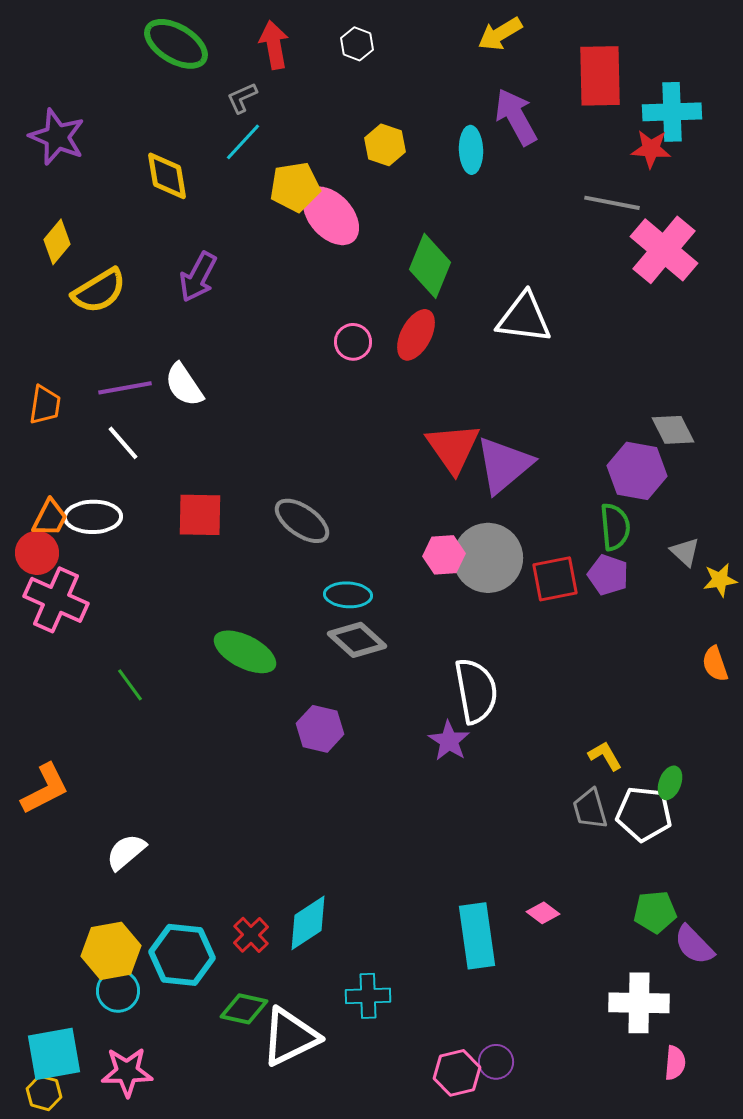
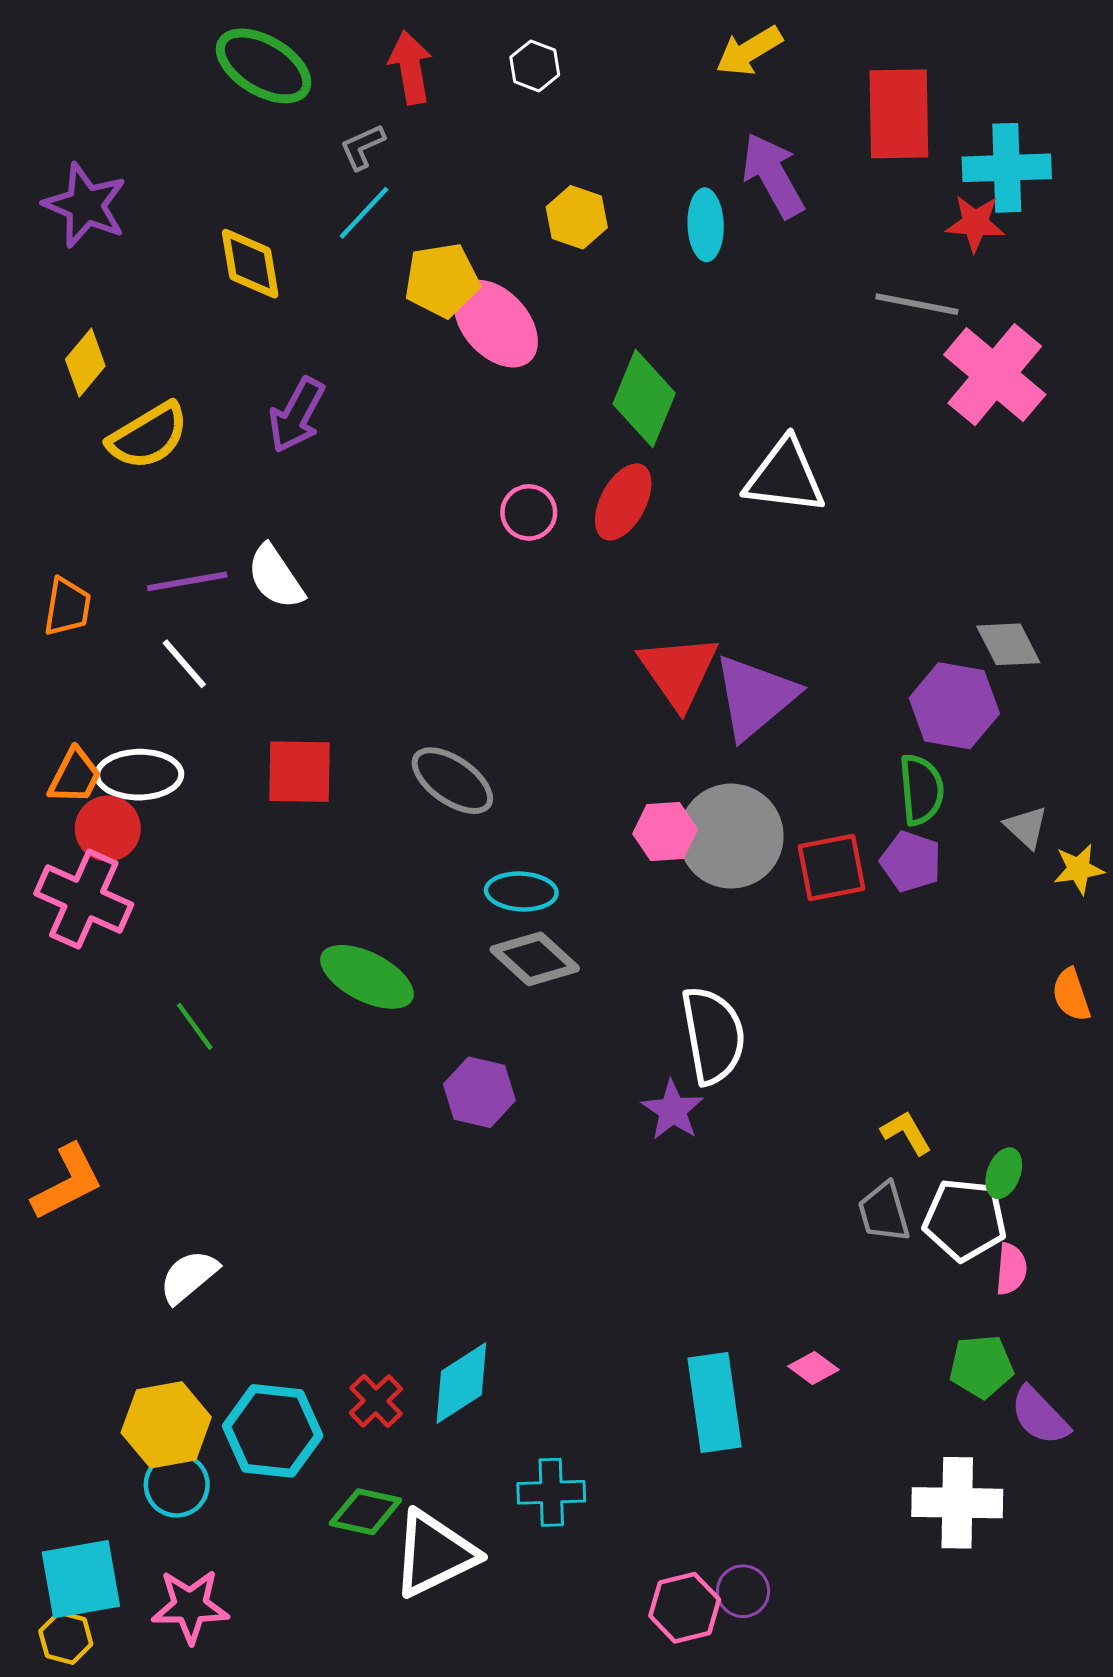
red circle: (37, 553) -> (108, 829), moved
pink semicircle: (675, 1063) -> (1011, 1269), moved

